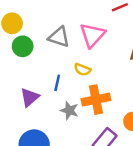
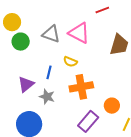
pink triangle: (92, 35) -> (79, 33), turned -45
gray star: (69, 110) -> (47, 97), moved

